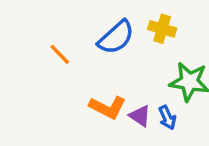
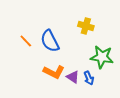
blue semicircle: (116, 37) -> (50, 41), moved, turned 105

